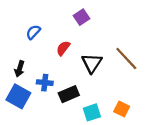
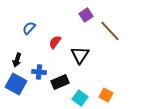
purple square: (82, 17) -> (86, 15), moved
brown line: (126, 58) -> (110, 31), moved
cyan square: (92, 112) -> (80, 98), turned -35

